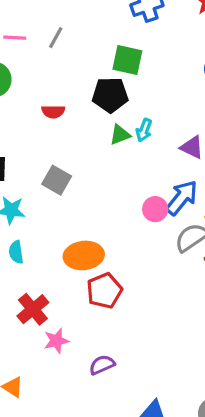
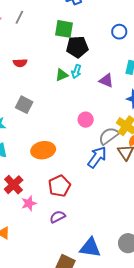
black pentagon: (110, 95) -> (77, 47), moved
blue arrow: (182, 198) -> (97, 157), moved
red pentagon: (104, 291) -> (59, 186), moved

